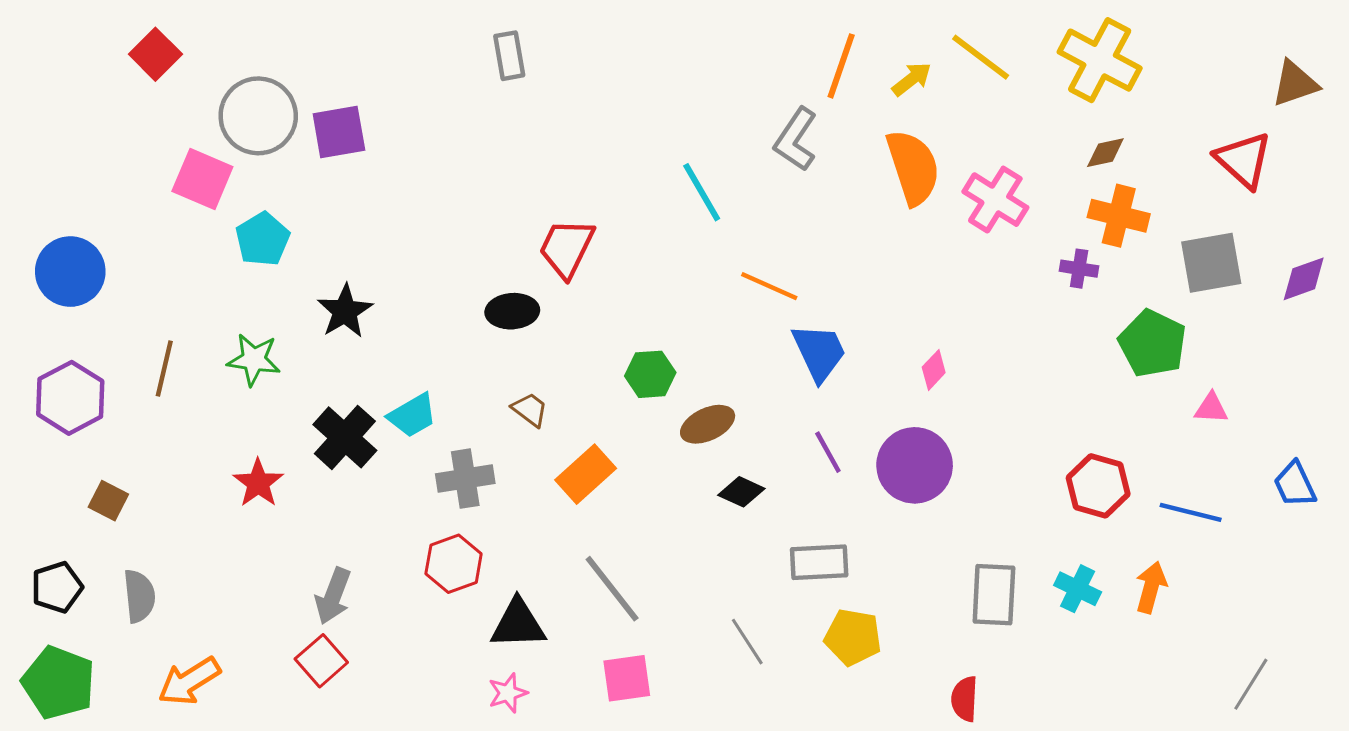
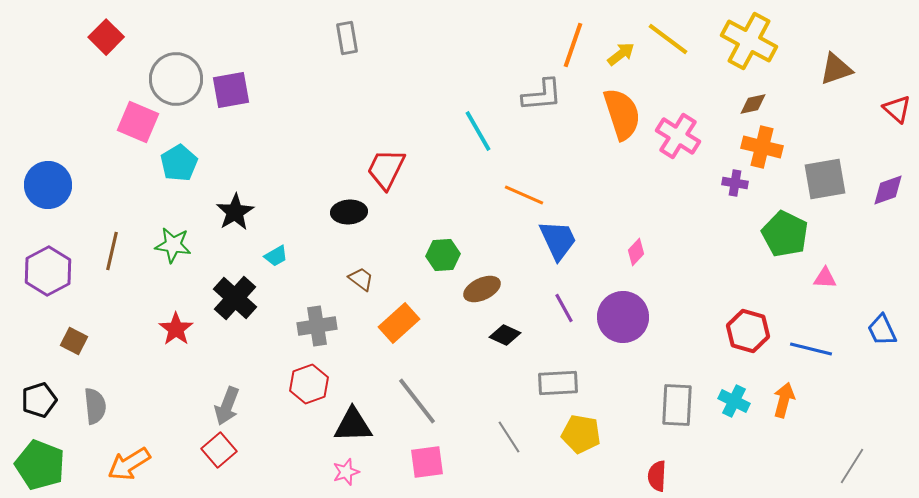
brown triangle: (1295, 84) -> (836, 69), moved
gray L-shape: (796, 139) -> (542, 95), turned -129
red triangle: (1244, 160) -> (897, 109), moved, size x0.7
cyan trapezoid: (412, 415) -> (276, 256), moved, size x0.7

